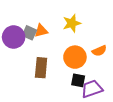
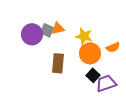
yellow star: (72, 23) -> (84, 36), moved, turned 30
black square: (78, 80) -> (93, 75), turned 32

